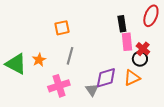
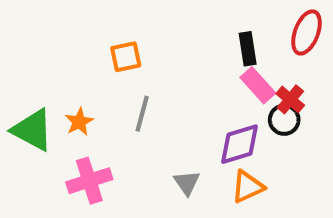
pink rectangle: (127, 42) -> (258, 85), turned -36
purple diamond: (106, 78) -> (240, 144), moved
orange triangle: (132, 78) -> (248, 187), moved
pink cross: (59, 86) -> (89, 181), moved

